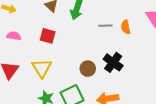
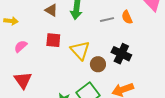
pink semicircle: (14, 36) -> (21, 46), turned -40
yellow triangle: (42, 68) -> (80, 50), moved

